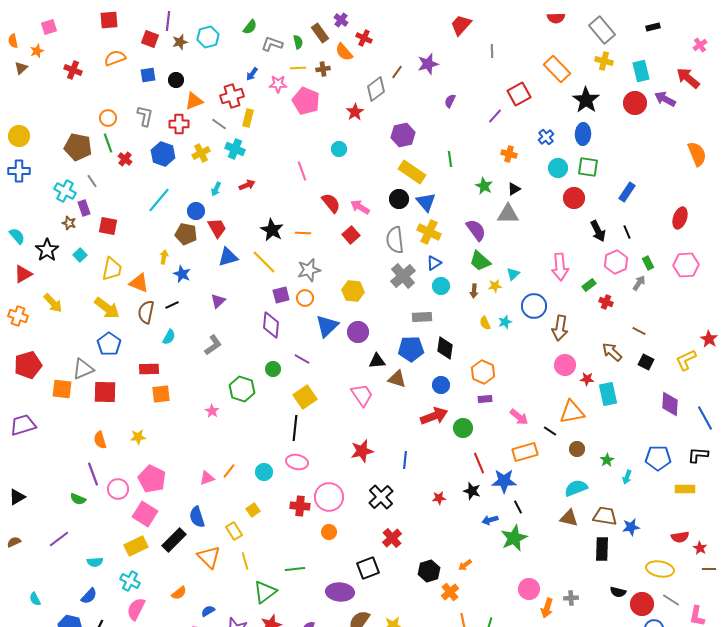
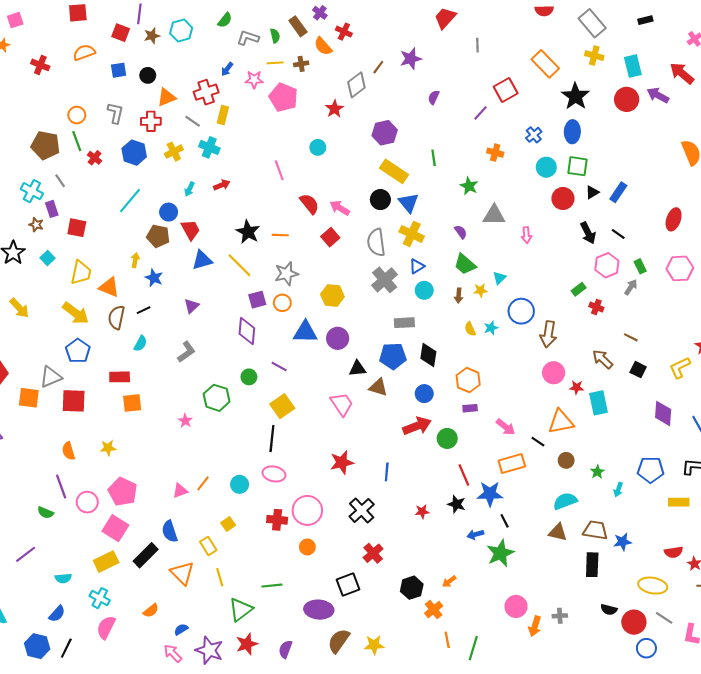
black triangle: (514, 189) -> (592, 192), moved
purple semicircle: (476, 230) -> (461, 232), size x0.6
black line: (627, 232) -> (618, 234), turned -32
pink arrow: (560, 267) -> (526, 235), moved, size x0.6
blue triangle: (327, 326) -> (305, 332), turned 45

